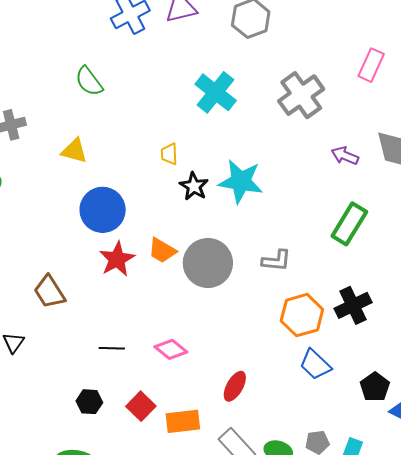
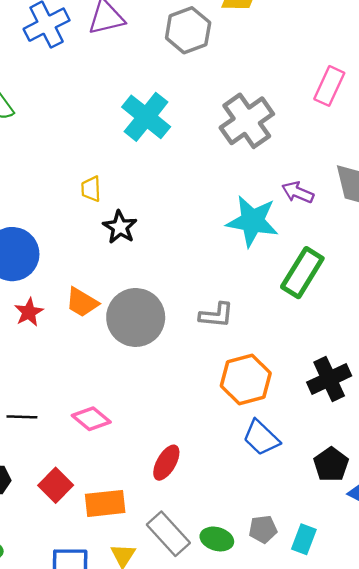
cyan star: (241, 181) -> (252, 221), moved
red star: (117, 259) -> (29, 312), size x0.7
black cross: (353, 305) -> (329, 379), moved

